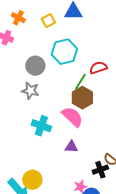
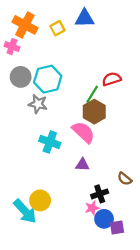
orange cross: (18, 18) -> (25, 25), size x1.6
cyan hexagon: (64, 52) -> (48, 79), moved
gray circle: (35, 66) -> (21, 77), moved
black cross: (100, 170) -> (100, 194), moved

